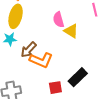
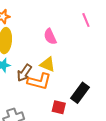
yellow triangle: (71, 31) -> (48, 64), moved
red square: (55, 88) -> (59, 107), turned 32

